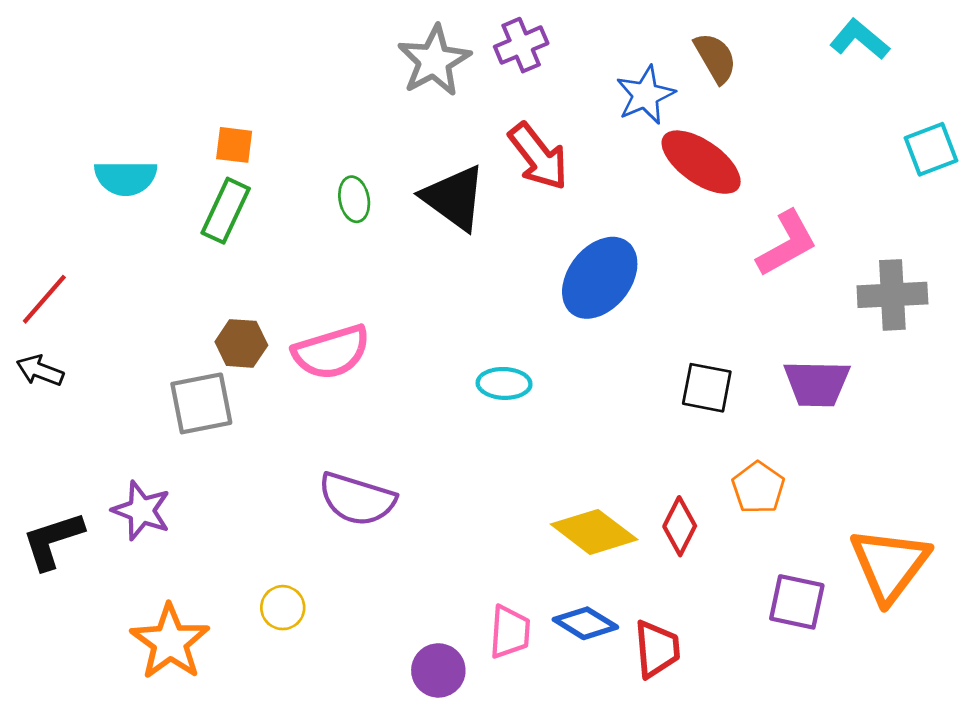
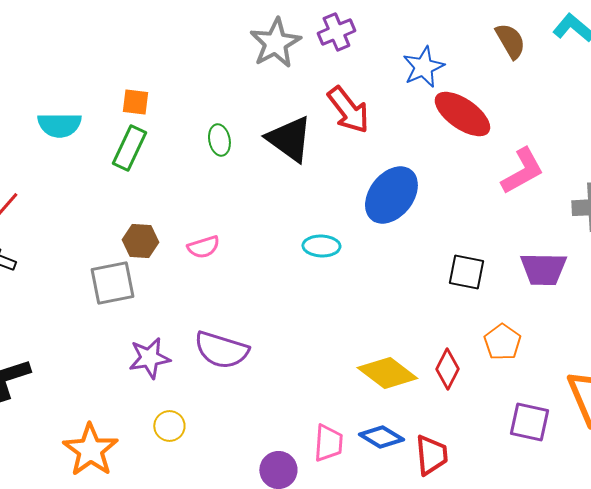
brown semicircle: (715, 58) -> (510, 41), moved
pink semicircle: (331, 352) -> (203, 247), size x0.6
cyan ellipse: (504, 383) -> (321, 246), moved
purple star: (141, 511) -> (149, 358), moved, turned -30

